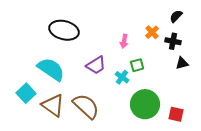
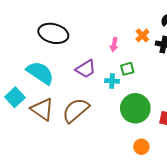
cyan cross: (122, 77) -> (112, 81), turned -32
brown semicircle: (86, 106) -> (76, 110), turned -84

